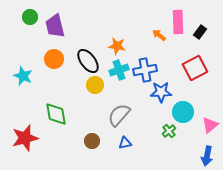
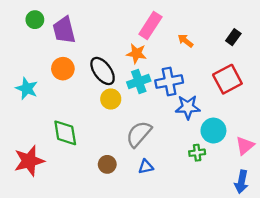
pink rectangle: (178, 22) -> (150, 25), moved, turned 35
green cross: (169, 131) -> (197, 153), turned 32

